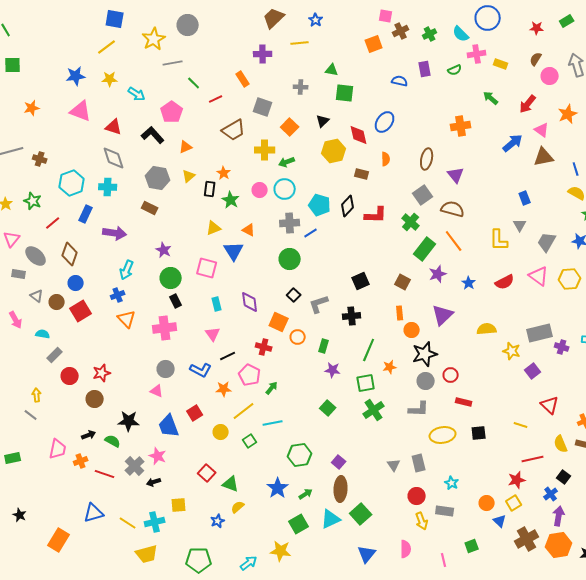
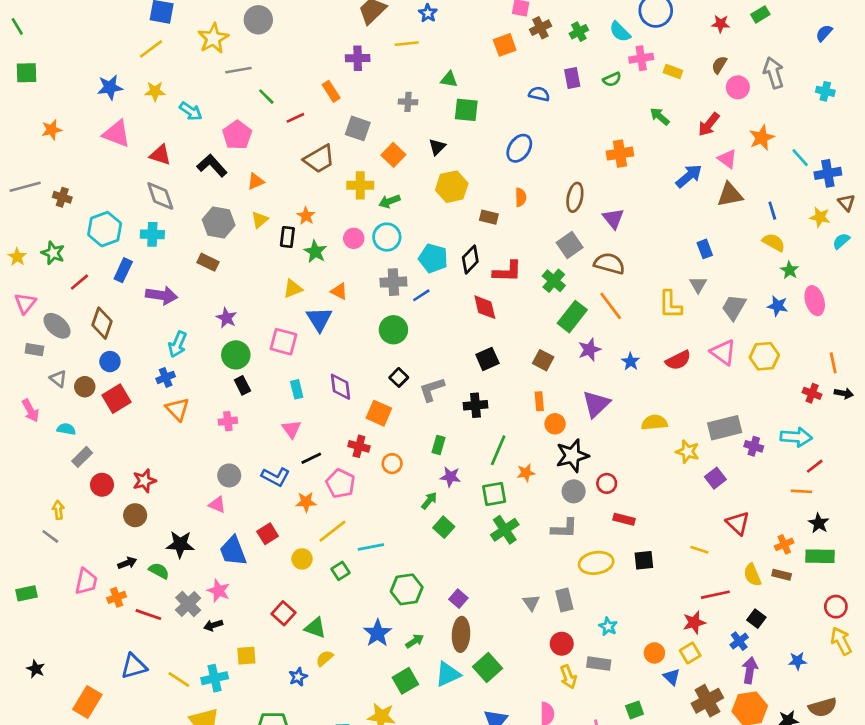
red diamond: (359, 135) -> (485, 307), moved
pink cross: (165, 328) -> (228, 421), size x0.6
orange circle: (298, 337) -> (392, 464), moved
green arrow: (272, 388) -> (429, 501), moved

